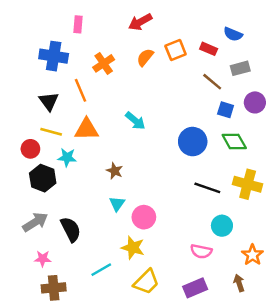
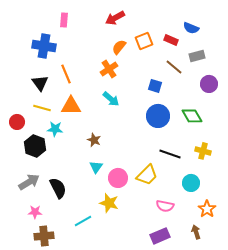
orange cross: (104, 63) -> (109, 69), moved
blue square: (226, 110) -> (155, 86), moved
red circle: (30, 149) -> (17, 122), moved
yellow cross: (248, 184) -> (203, 151), size x0.7
cyan circle: (222, 226) -> (191, 183), moved
yellow trapezoid: (146, 282) -> (147, 175), moved

